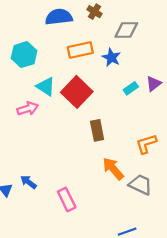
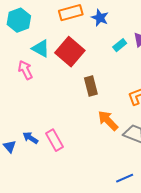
pink arrow: (28, 109) -> (25, 70), turned -96
pink rectangle: (67, 199) -> (54, 140), moved

